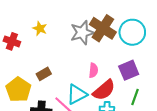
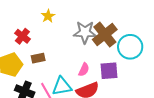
red cross: (12, 41) -> (22, 36), moved
purple square: (129, 70) -> (109, 71), moved

